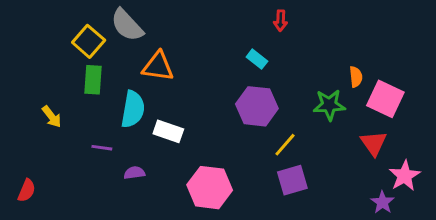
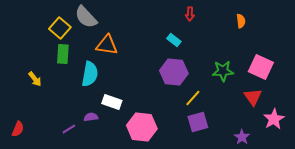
orange semicircle: (356, 77) -> (241, 21), moved
white rectangle: (168, 131) -> (112, 102), moved
purple line: (102, 148) -> (69, 129), moved, turned -40
purple star: (382, 202) -> (242, 137), moved

